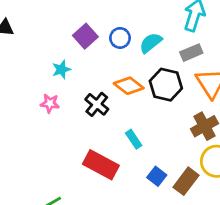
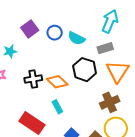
cyan semicircle: (151, 43) -> (76, 38), turned -120
orange diamond: (129, 86) -> (57, 82), moved
black cross: (97, 104) -> (33, 79), turned 36

